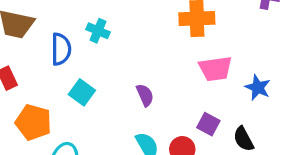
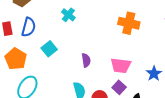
blue semicircle: (61, 49) -> (29, 27), moved
pink trapezoid: (215, 69) -> (121, 65), moved

